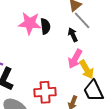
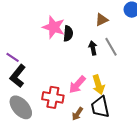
gray line: (82, 20) -> (111, 47), moved
pink arrow: (75, 59) -> (77, 85), moved

